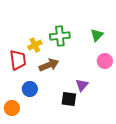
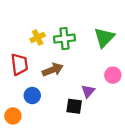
green triangle: (97, 35) -> (104, 37), size x1.5
yellow cross: (35, 45) -> (38, 37), moved
pink circle: (105, 61) -> (113, 75), moved

